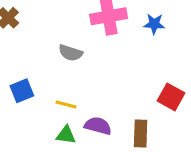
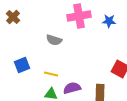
purple semicircle: (98, 126) -> (72, 88), turned -30

